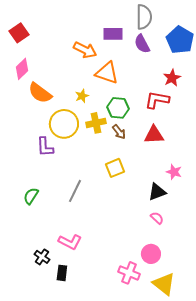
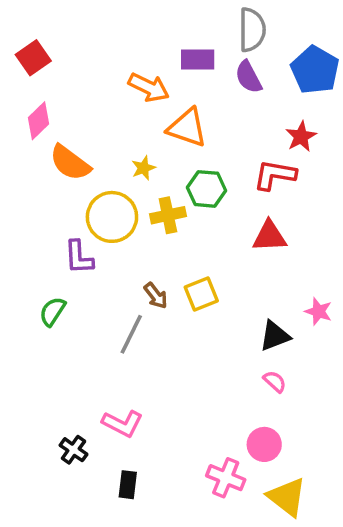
brown arrow: (119, 132) -> (156, 296), moved
pink star: (174, 172) -> (318, 311), moved
green semicircle: (31, 196) -> (52, 311), moved
black rectangle: (62, 273) -> (128, 485), moved

